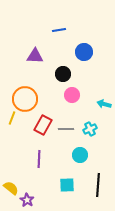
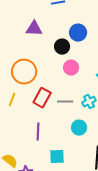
blue circle: (84, 52) -> (78, 33), moved
yellow line: (12, 118) -> (12, 100), moved
cyan square: (67, 185) -> (57, 157), moved

